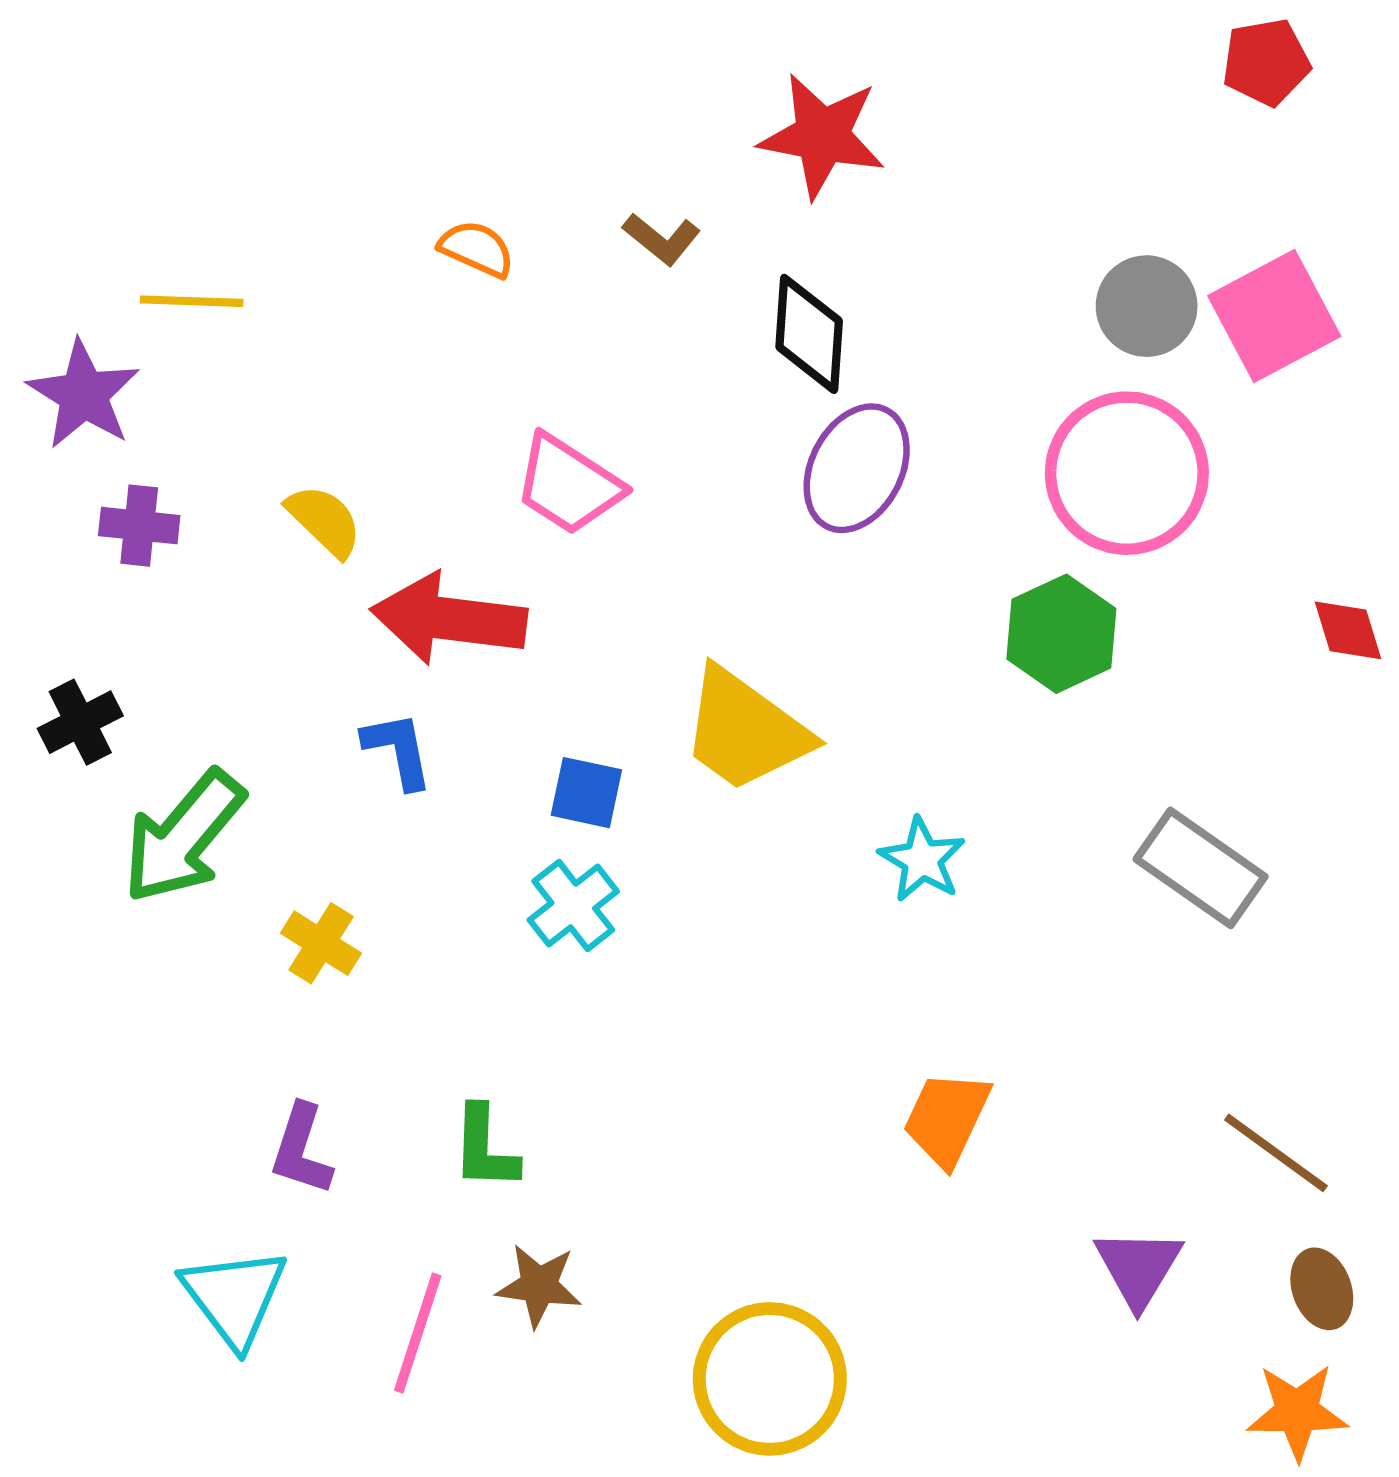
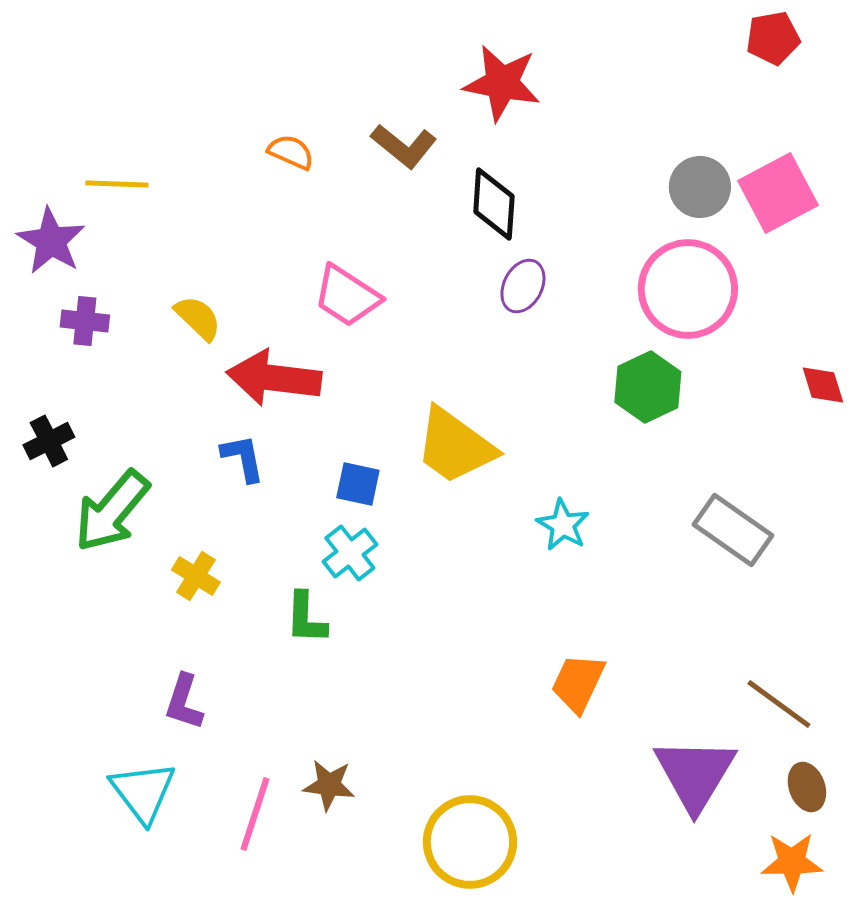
brown L-shape: (662, 239) -> (404, 146), size x1.4
purple ellipse: (857, 468) -> (523, 286), size x0.7
green L-shape: (485, 1148) -> (306, 618), moved
purple triangle: (1138, 1268) -> (695, 774), size x1.5

